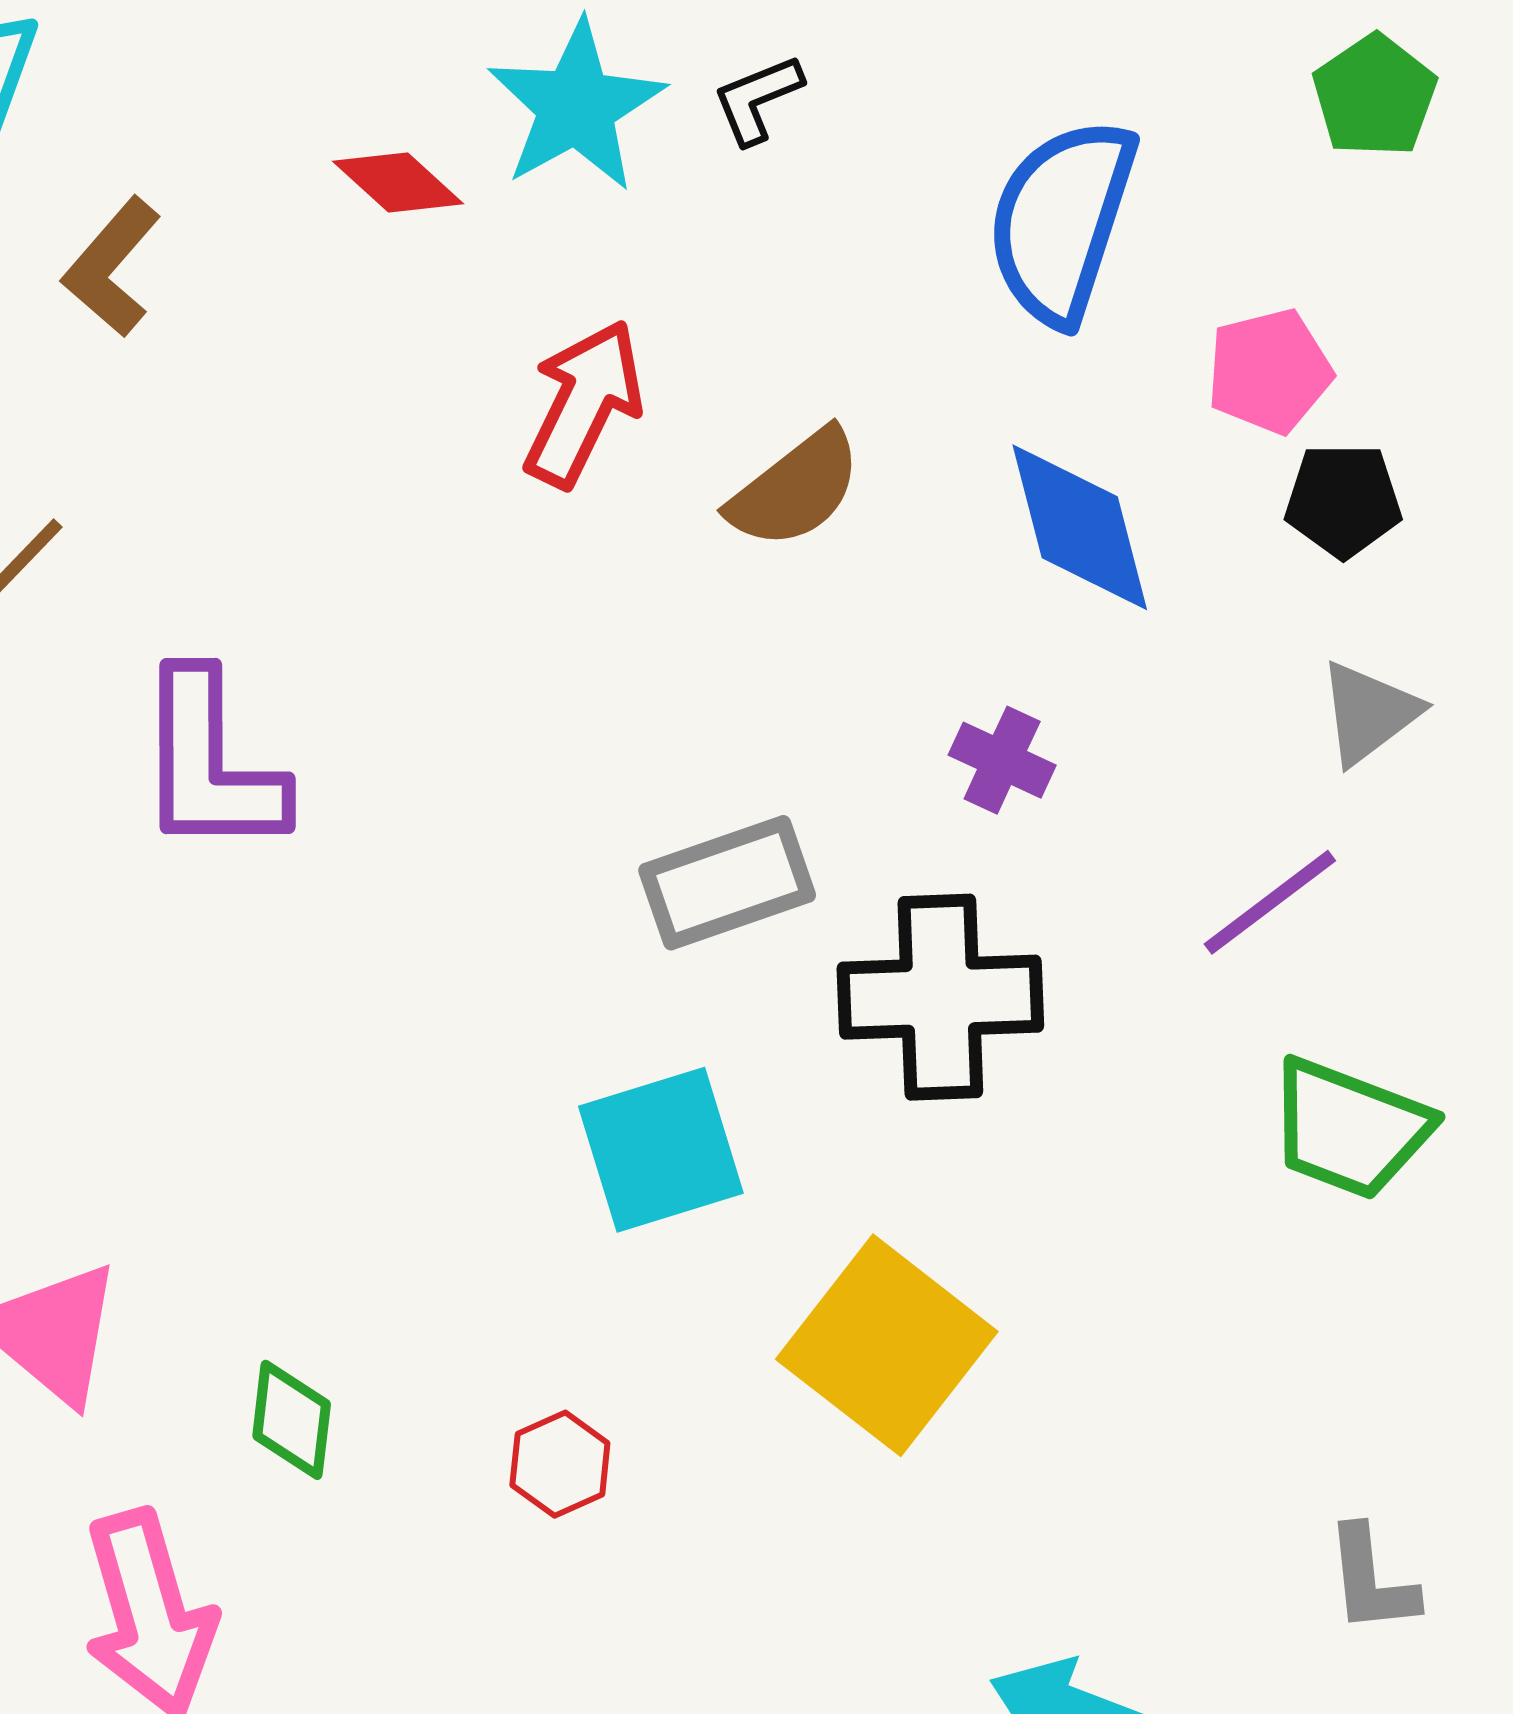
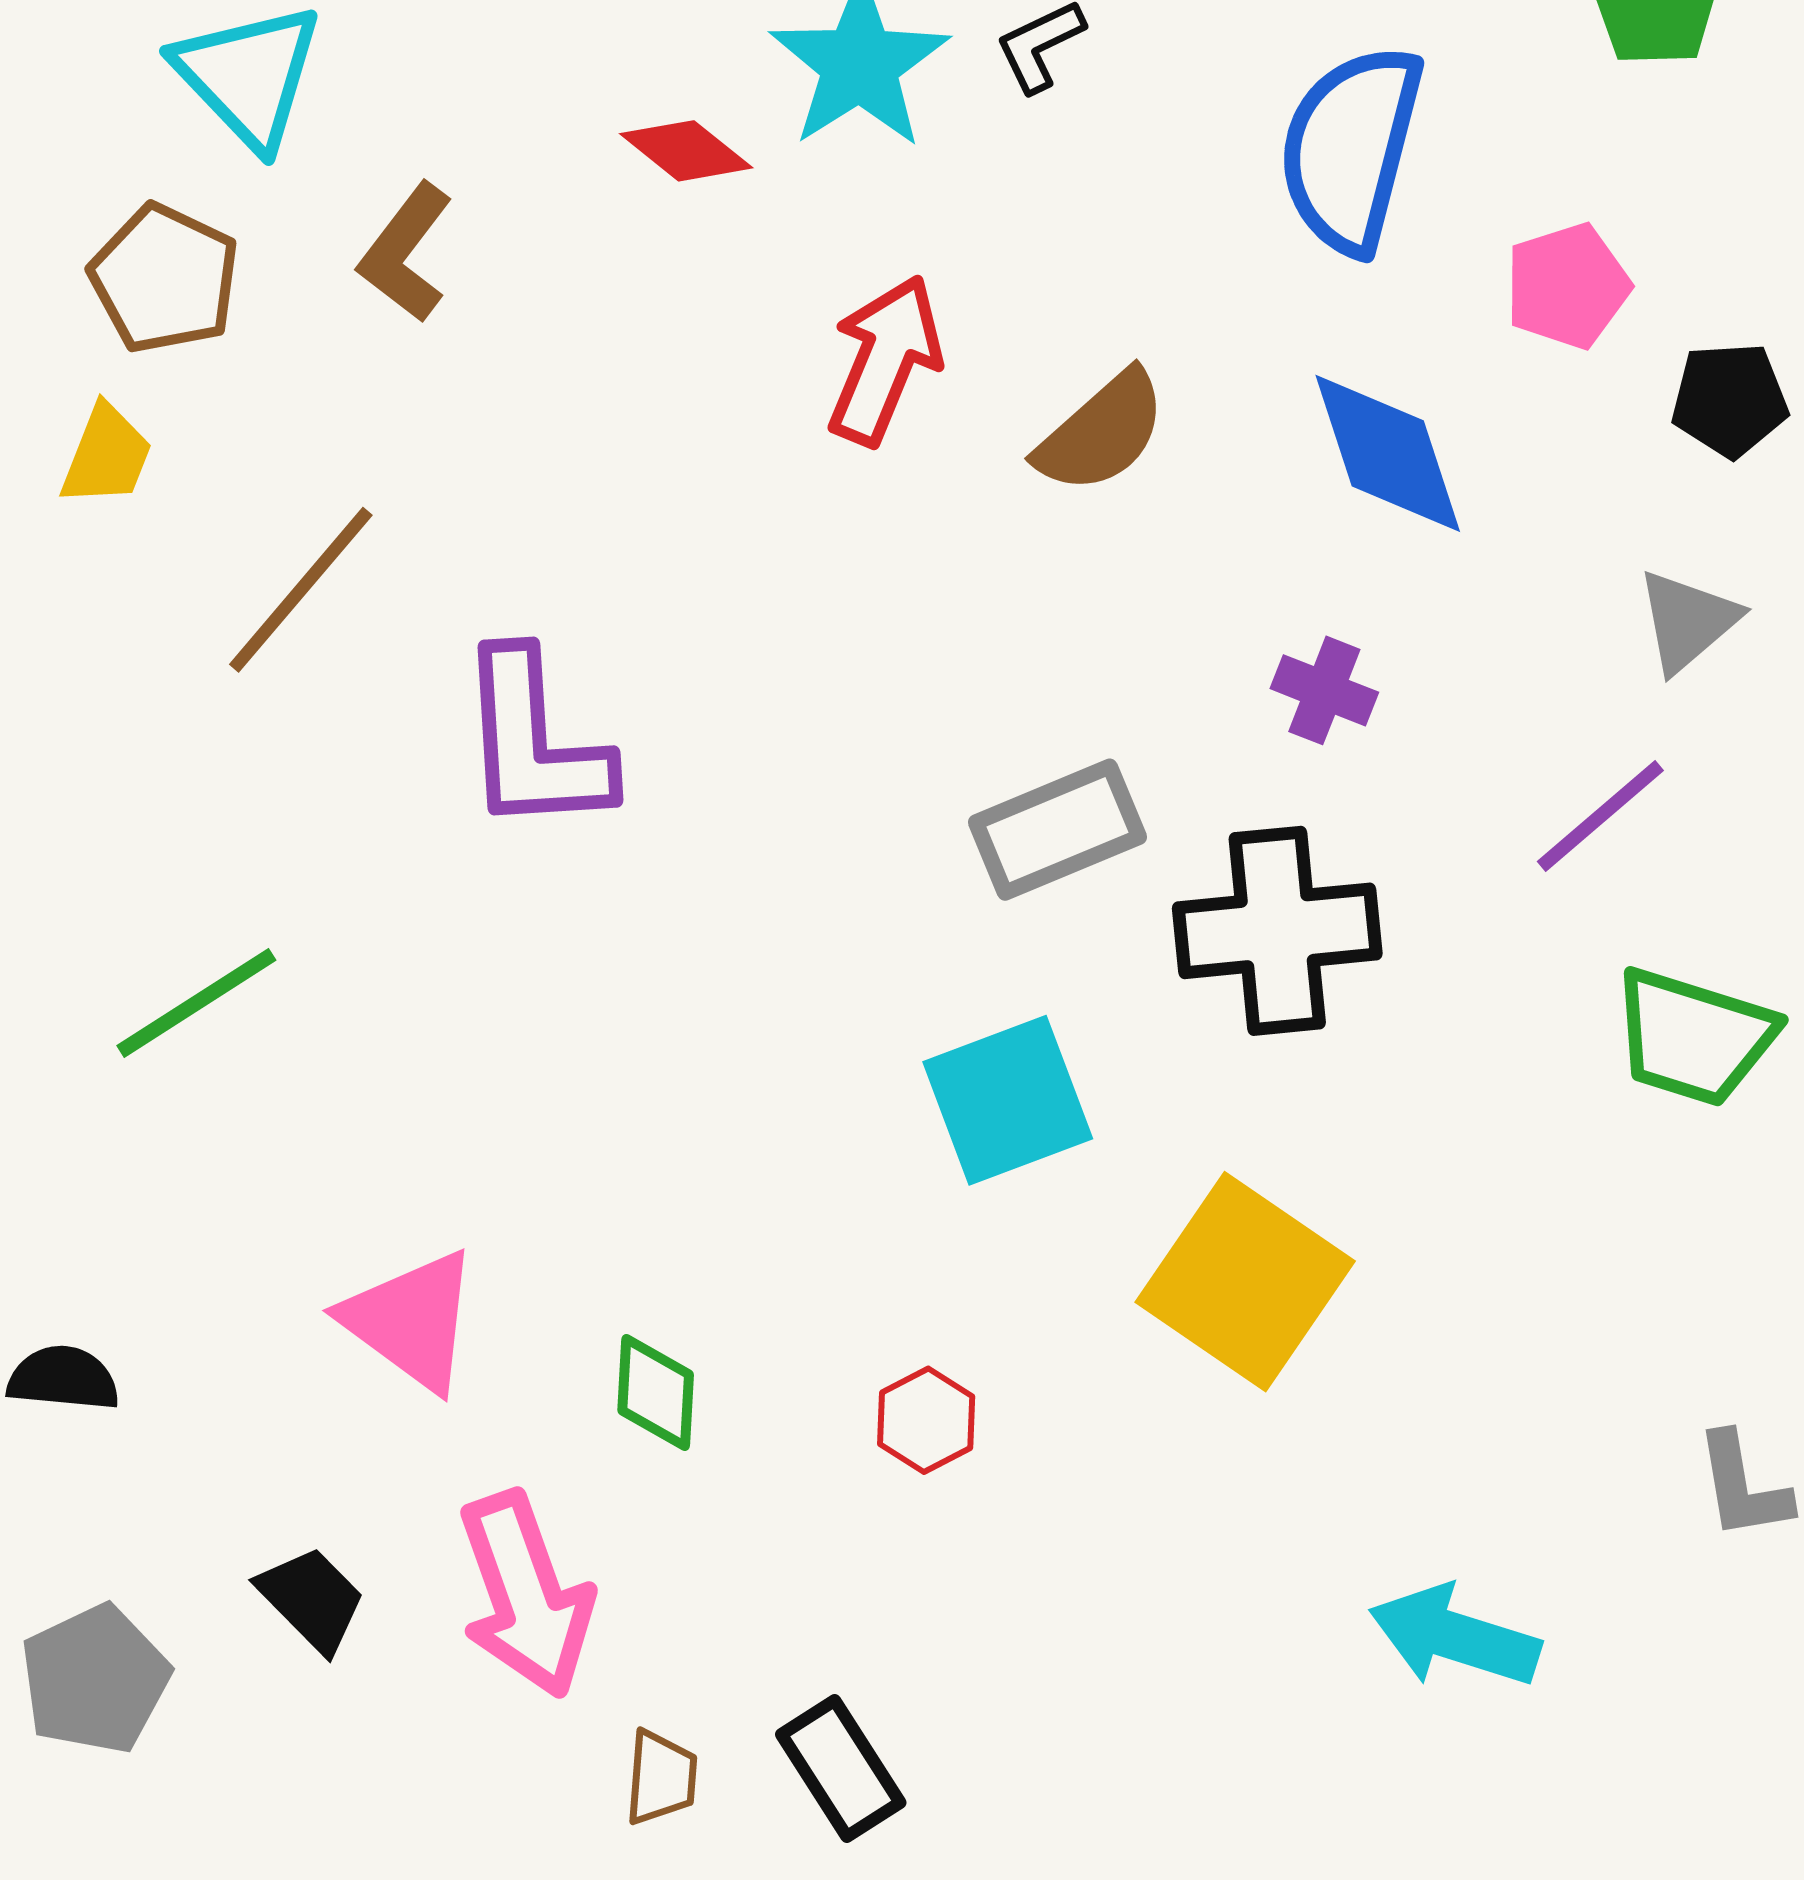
black pentagon: (1343, 500) -> (1730, 400), moved

